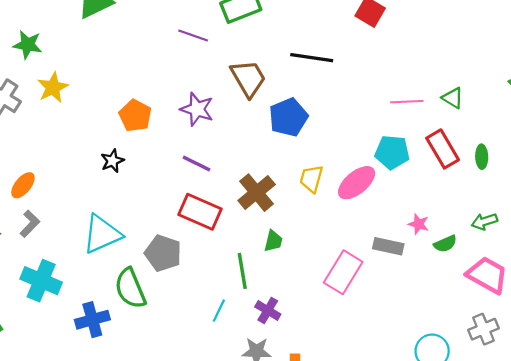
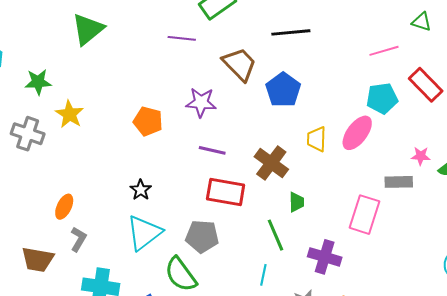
green triangle: (453, 98) -> (422, 22), moved
black star: (112, 161) -> (141, 190), moved
purple cross: (268, 310) -> (325, 257), moved, size x1.4

